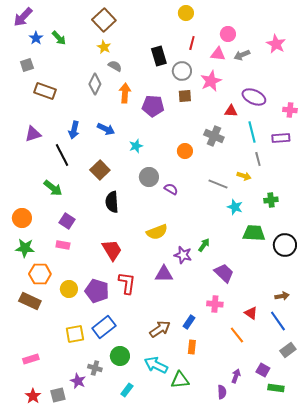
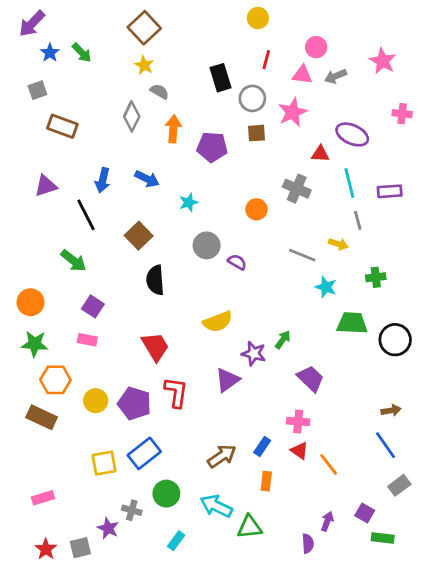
pink cross: (290, 110) -> (402, 114), moved
purple triangle: (164, 274) -> (227, 380), turned -36
red triangle: (251, 313) -> (299, 451), moved

